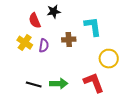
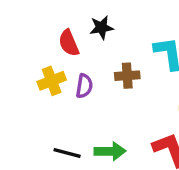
yellow cross: (25, 43) -> (52, 81), turned 35

